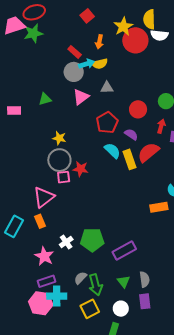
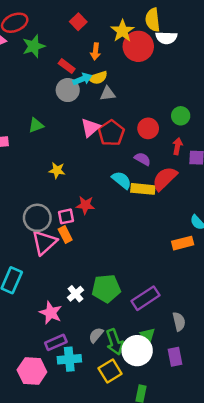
green star: (33, 33) -> (34, 46), moved
gray triangle: (107, 88) -> (108, 94), moved
pink triangle: (81, 97) -> (90, 128), moved
red pentagon: (107, 123) -> (111, 133), moved
yellow rectangle: (129, 159) -> (143, 189), turned -60
gray circle: (59, 160) -> (37, 218), moved
orange rectangle: (40, 221) -> (65, 235), moved
gray semicircle: (144, 279) -> (179, 322), moved
pink hexagon: (41, 303) -> (32, 371), moved
white circle: (121, 309) -> (137, 351), moved, size x1.6

